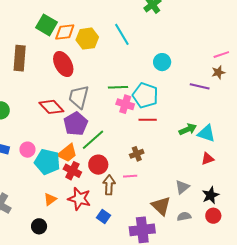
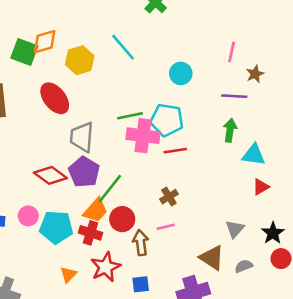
orange diamond: (65, 32) -> (45, 42), moved
pink line: (221, 55) -> (232, 52), moved, turned -49
pink cross: (125, 104) -> (143, 136), size x1.4
red diamond: (51, 107) -> (50, 175), moved
green arrow: (188, 129) -> (230, 130), moved, turned -48
orange trapezoid: (67, 153) -> (96, 210), moved
red star: (79, 199) -> (106, 267), turned -30
blue square: (104, 216) -> (141, 284), turned -32

